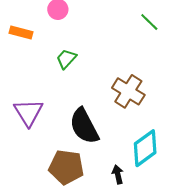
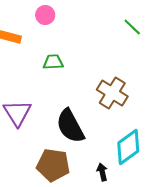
green trapezoid: (66, 59) -> (53, 62), turned 45

